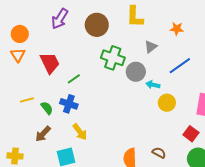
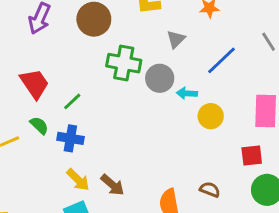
green semicircle: (47, 108) -> (39, 125), moved
yellow arrow: (80, 132) -> (78, 180), moved
brown arrow: (43, 134) -> (112, 185), moved, turned -84
red square: (191, 134) -> (252, 156), turned -35

